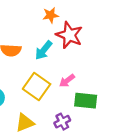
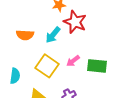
green rectangle: (86, 101) -> (97, 66), moved

